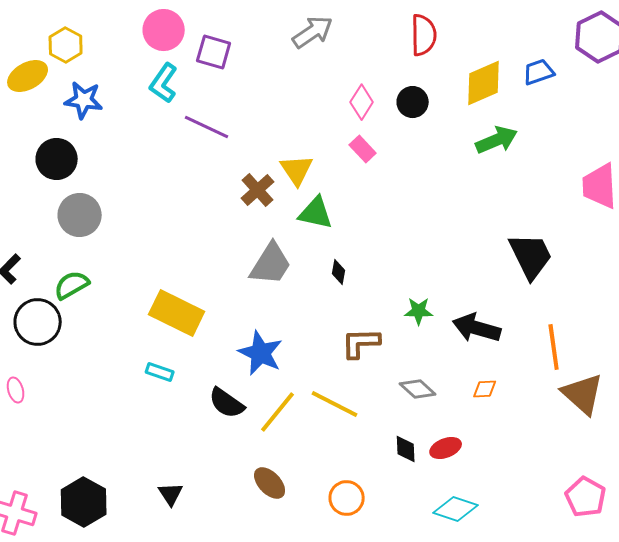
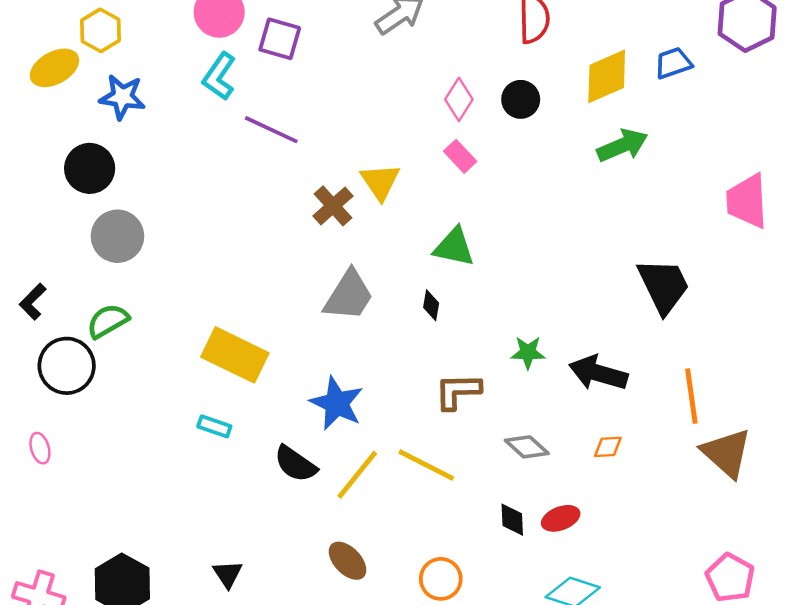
green triangle: (316, 213) -> (454, 247), moved

